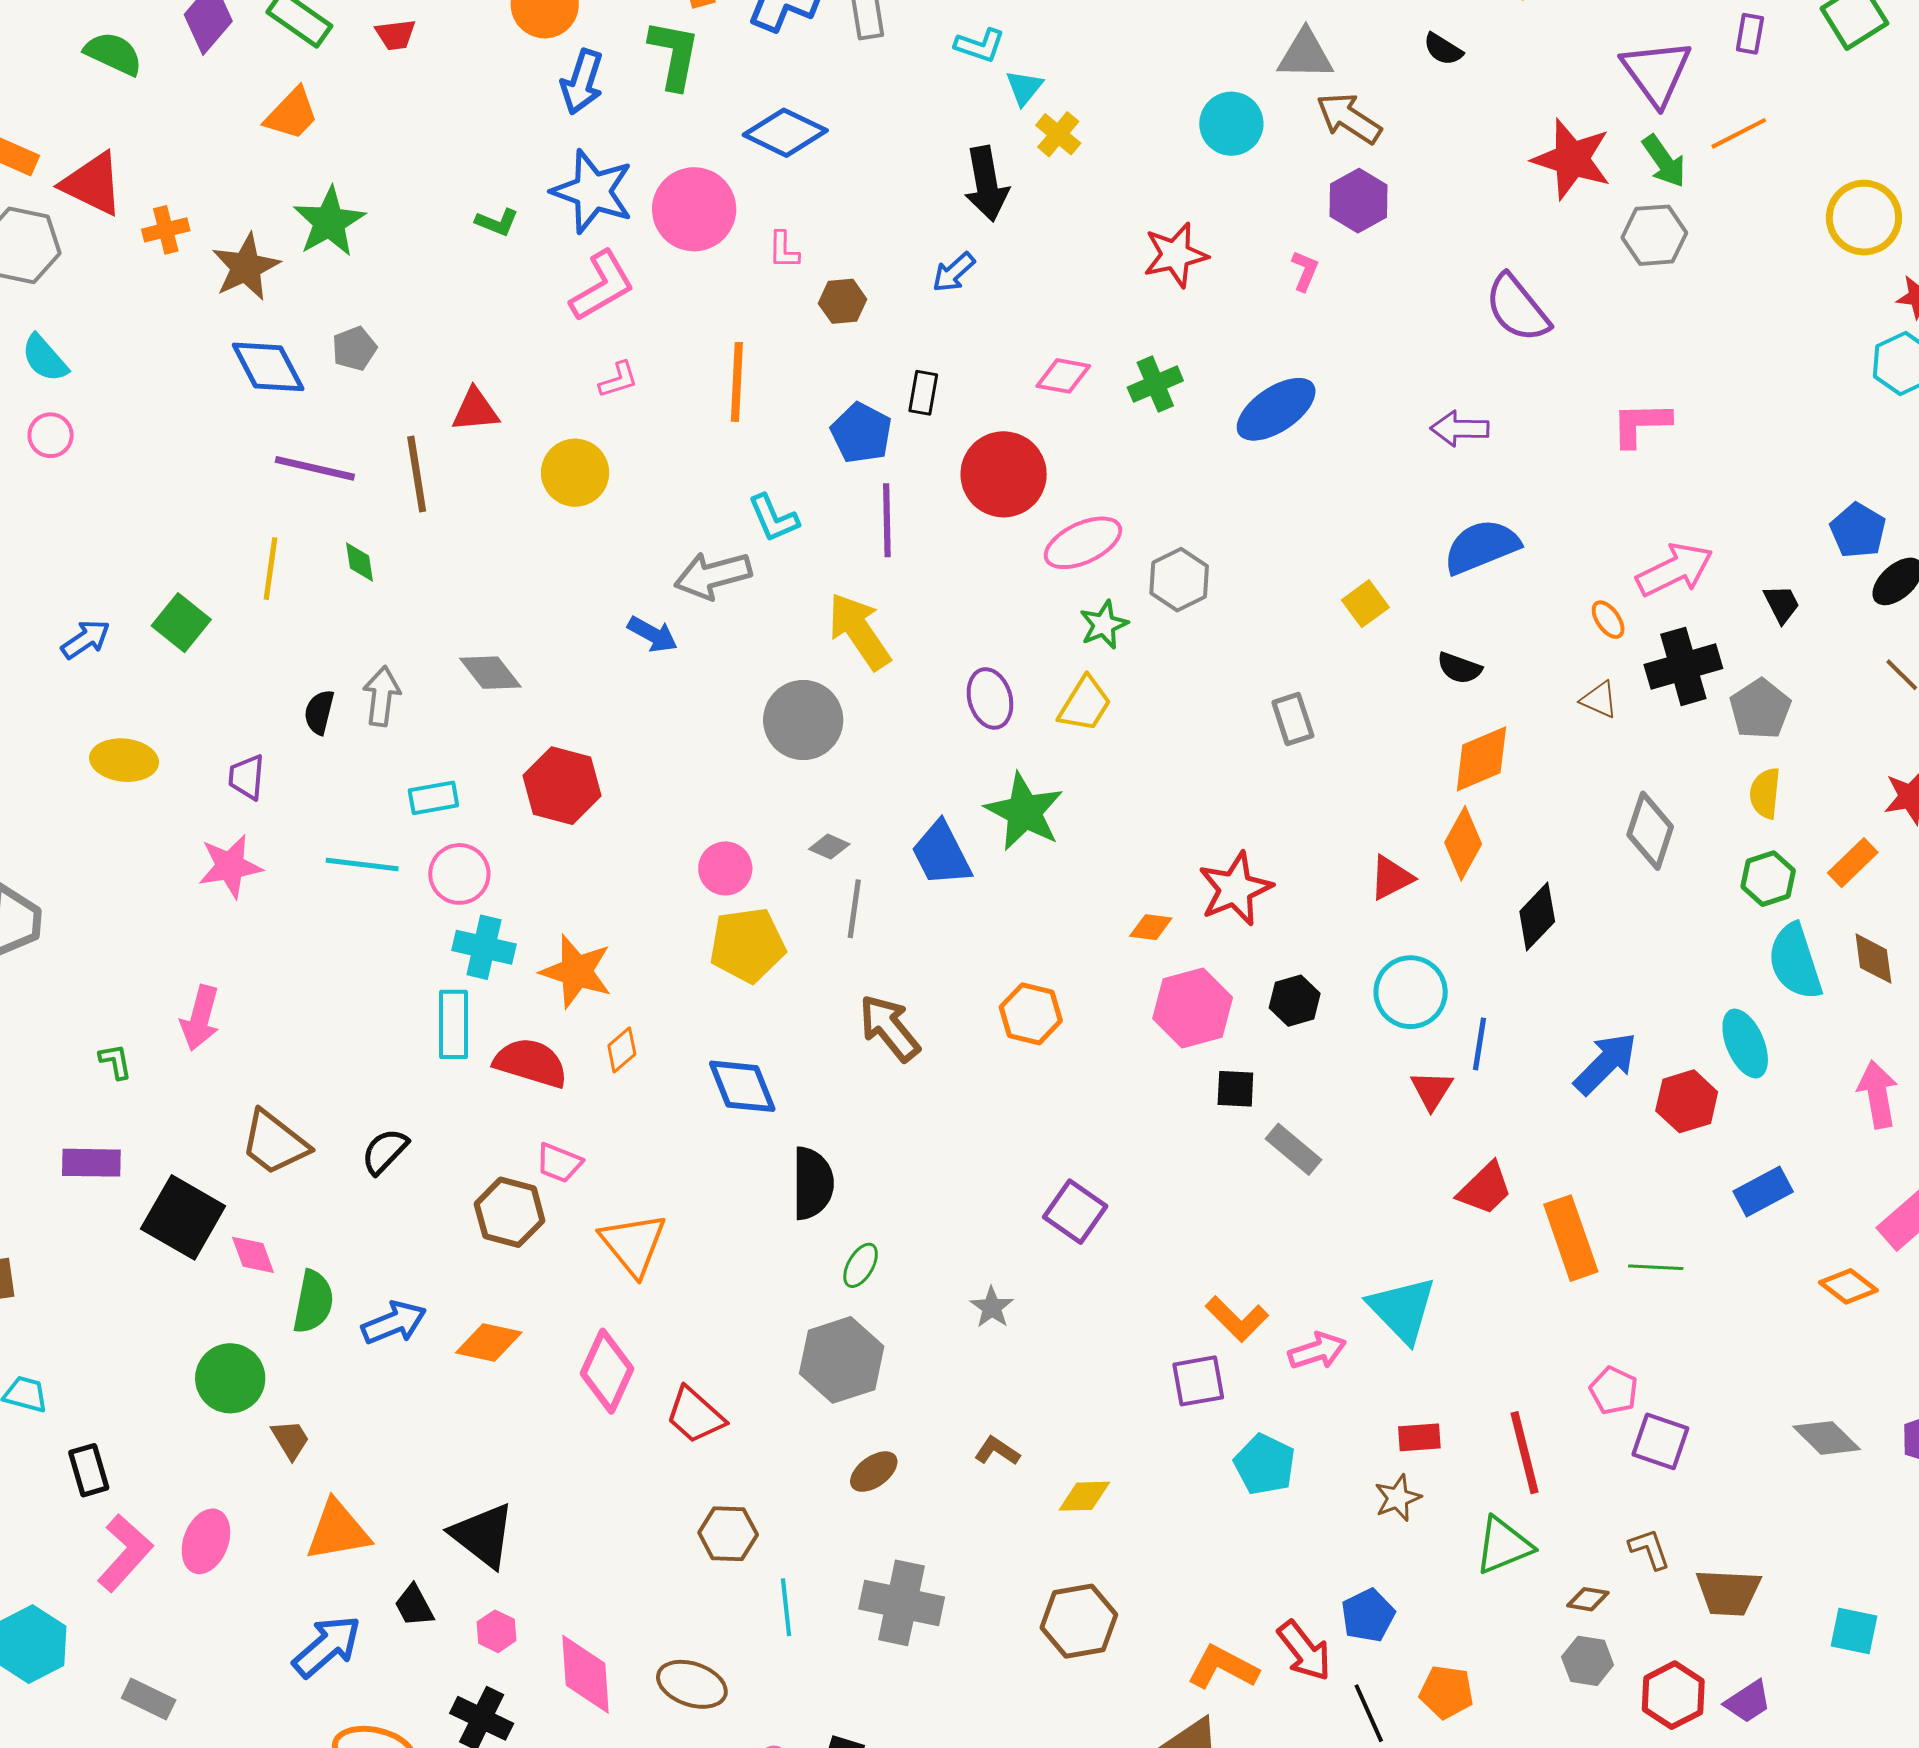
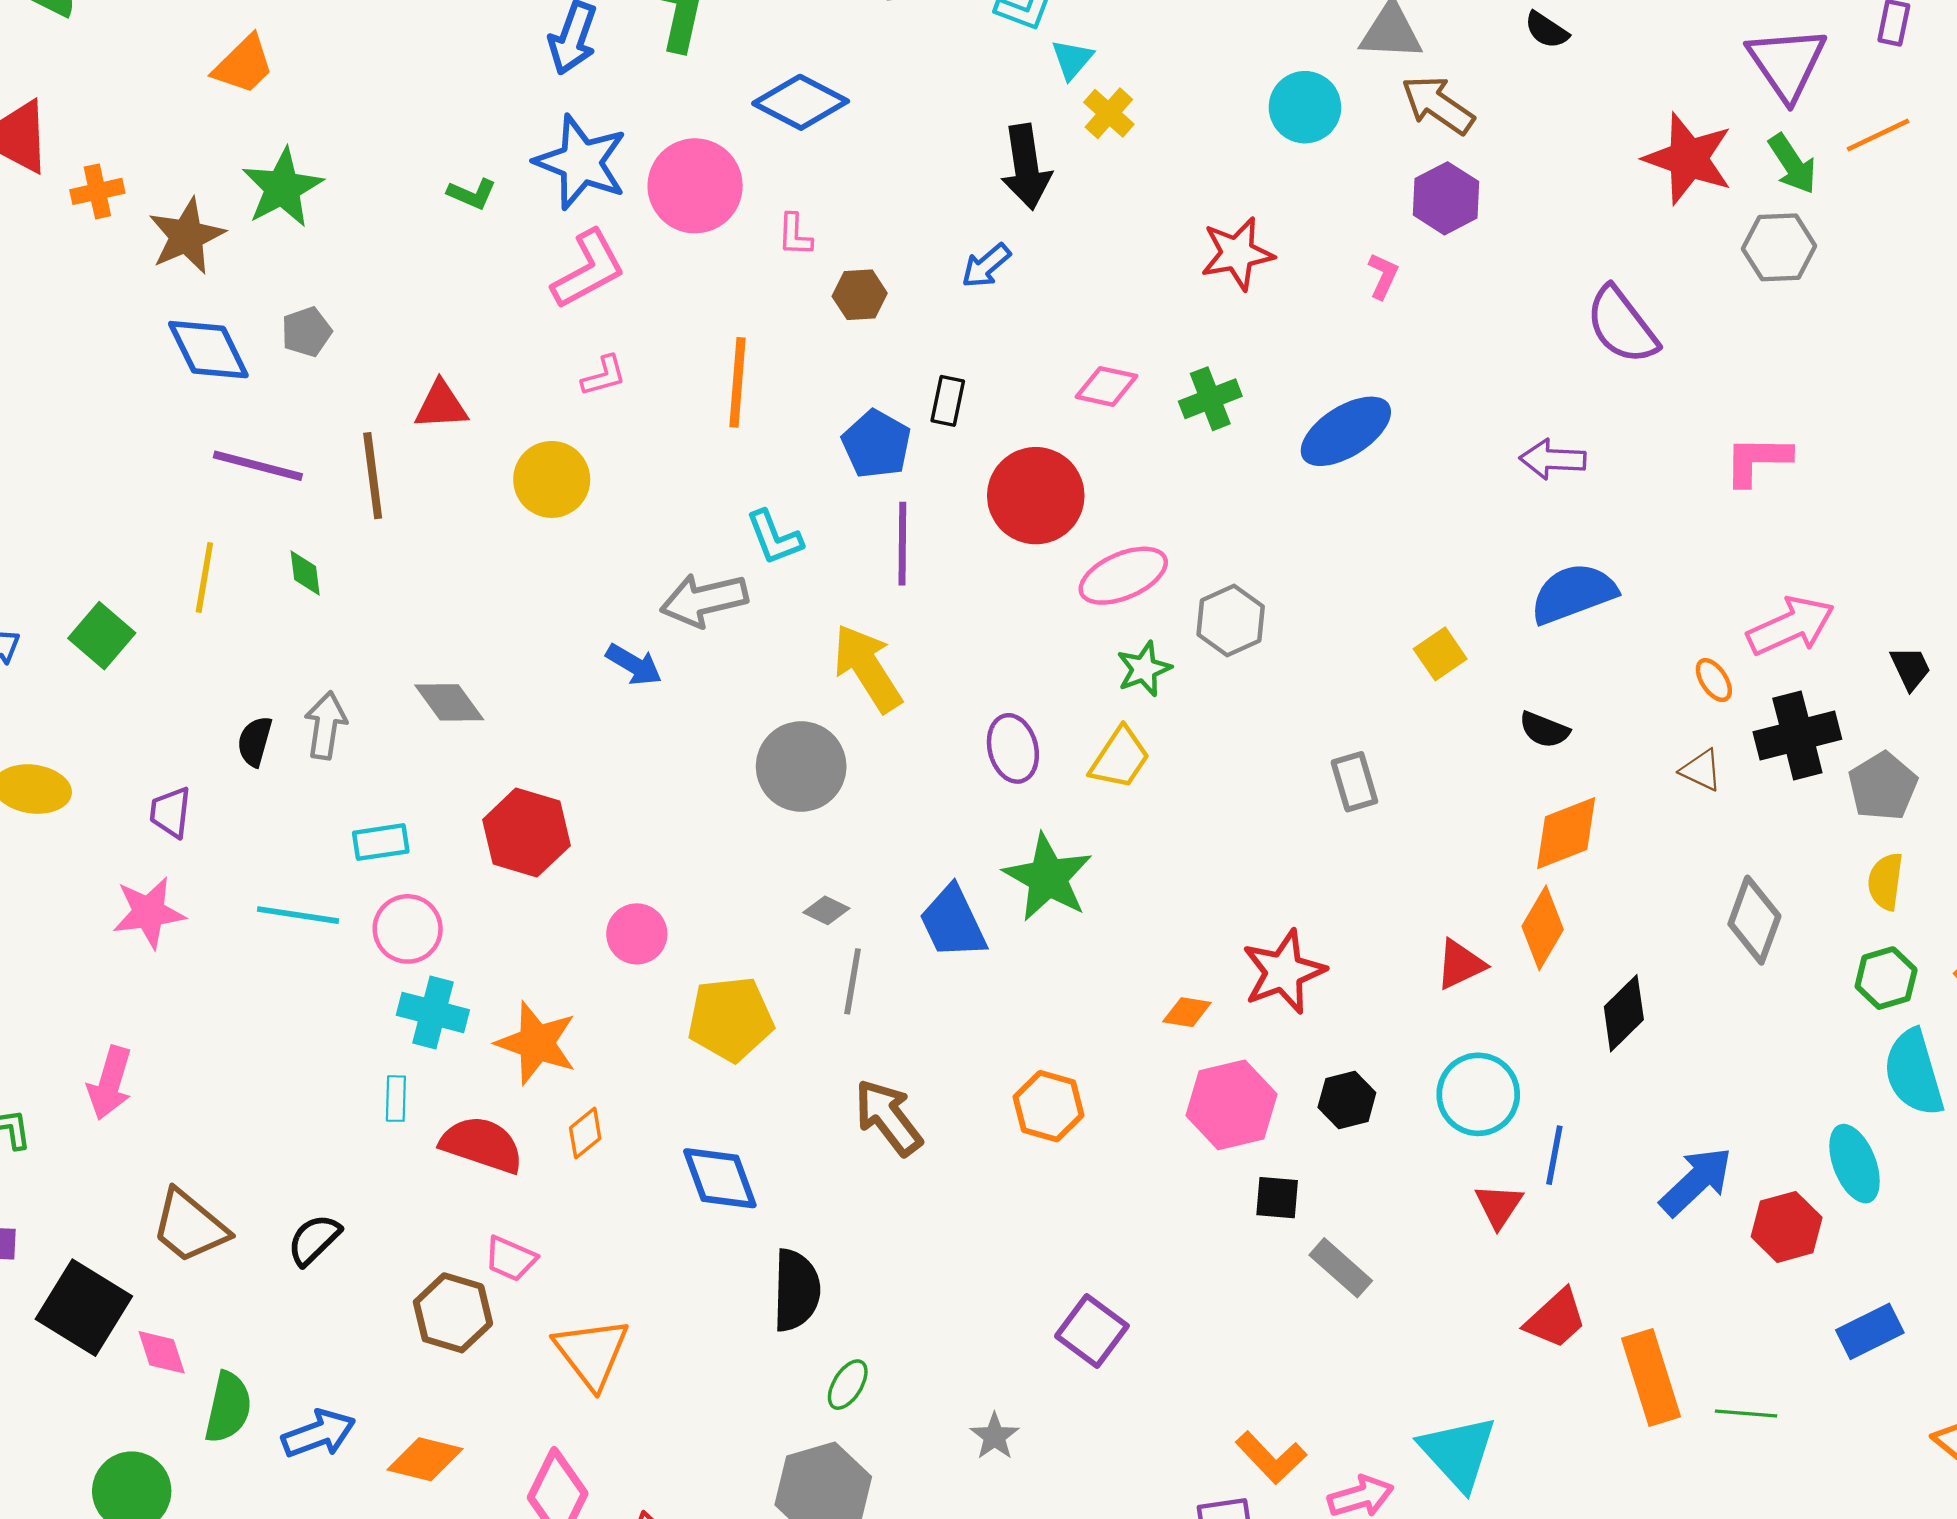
pink circle: (725, 868) -> (637, 934), moved
cyan rectangle: (454, 1024) -> (396, 1099), size x0.6

